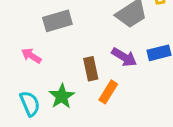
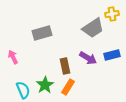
pink arrow: (31, 56) -> (13, 57), moved, turned 32
orange rectangle: (108, 92) -> (68, 87), moved

